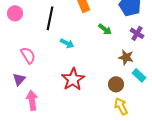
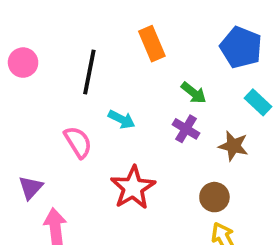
purple cross: (137, 33) -> (186, 129), moved
pink semicircle: (28, 55) -> (78, 142), moved
cyan rectangle: (139, 75) -> (258, 102), moved

